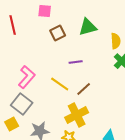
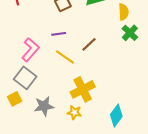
purple line: (76, 62) -> (59, 34), moved
brown line: (84, 89) -> (89, 44), moved

